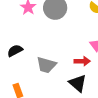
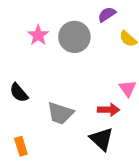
black semicircle: (15, 51) -> (19, 93), turned -105

